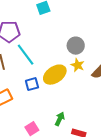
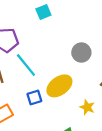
yellow star: (78, 65) -> (87, 107), moved

